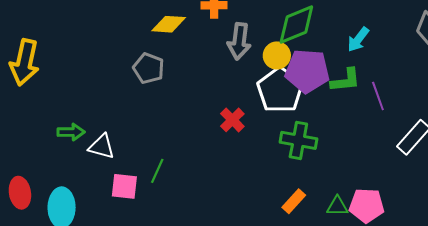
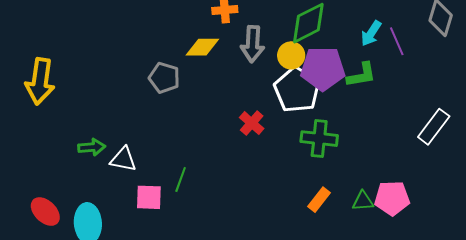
yellow diamond: (169, 24) -> (202, 47), moved
purple line: (378, 96) -> (397, 41), moved
red ellipse: (20, 193) -> (45, 212), turned -32

